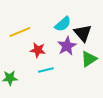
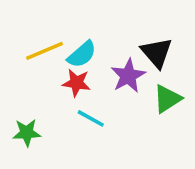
cyan semicircle: (63, 24) -> (82, 54), moved
cyan line: (46, 70) -> (91, 118), turned 42

